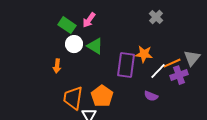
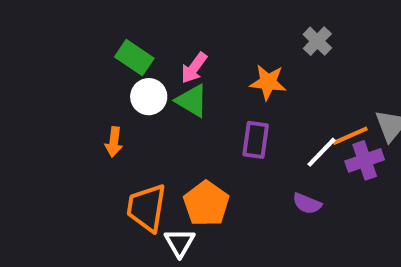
pink arrow: (89, 20) -> (194, 68), moved
orange star: (144, 54) -> (268, 82), moved
purple rectangle: (126, 65) -> (256, 140), size x0.7

